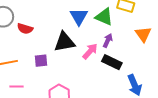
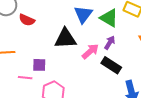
purple square: (41, 61) -> (39, 65), moved
pink line: (16, 87) -> (25, 78), moved

